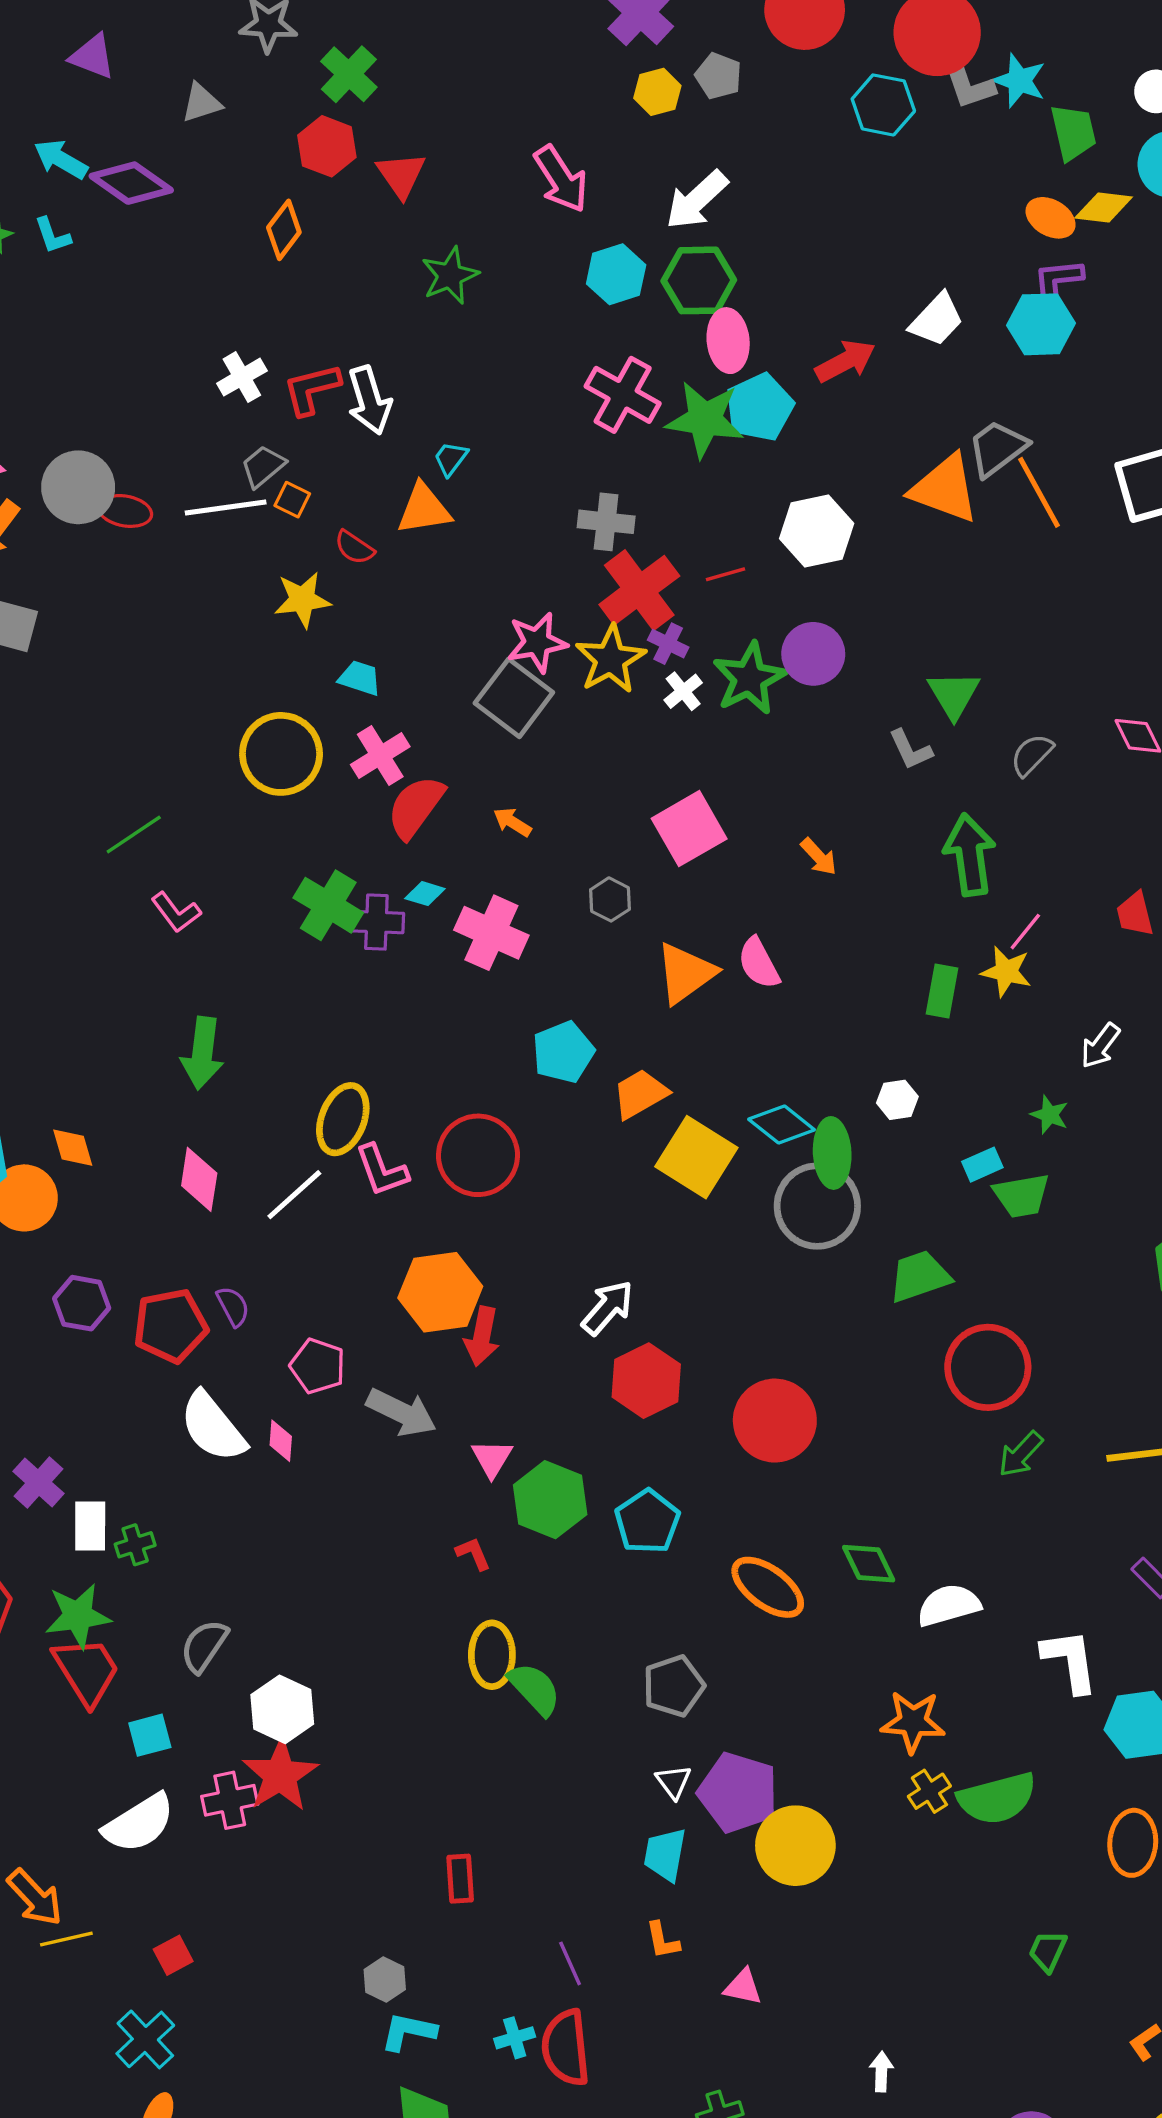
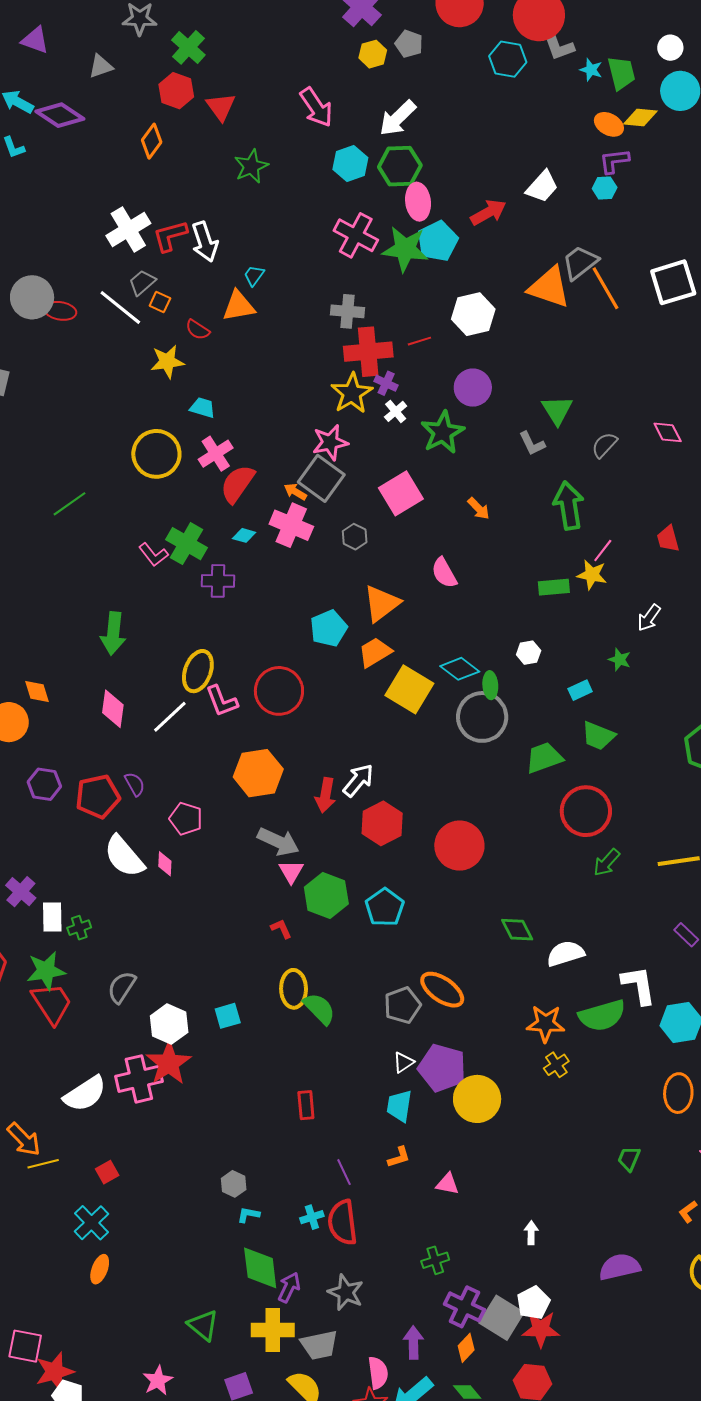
cyan star: (1019, 81) -> (591, 70), moved, size x0.7
cyan hexagon: (1041, 324) -> (605, 188), size x0.6
white cross: (242, 377) -> (128, 230), size x1.5
white line: (226, 508) -> (120, 308), turned 48
red cross: (639, 590) -> (368, 352), turned 33
pink star: (537, 642) -> (330, 442), moved
green star: (749, 678) -> (443, 432), moved
gray square: (514, 698) -> (321, 478), moved
pink L-shape: (176, 912) -> (153, 555), moved
purple cross: (376, 922) -> (218, 581), moved
pink cross: (491, 933) -> (291, 525), moved
orange triangle: (686, 973) -> (382, 603), moved
green rectangle: (942, 991) -> (554, 587), turned 76
green ellipse: (832, 1153) -> (490, 685), size x0.7
green trapezoid: (1021, 1195) -> (598, 736), moved, turned 33
red arrow: (482, 1336) -> (325, 795), moved
gray arrow: (401, 1412) -> (278, 842), moved
orange ellipse: (768, 1587) -> (442, 990), moved
cyan square: (150, 1735) -> (228, 1016), moved
white triangle: (674, 1782) -> (403, 1062), turned 35
green semicircle: (997, 1798) -> (602, 1015), moved
pink cross: (230, 1800) -> (139, 1079), size x1.4
red rectangle: (460, 1879) -> (306, 1105), moved
orange L-shape: (662, 1940) -> (399, 1157), turned -95
cyan L-shape: (408, 2032) -> (248, 1215), size x0.7

